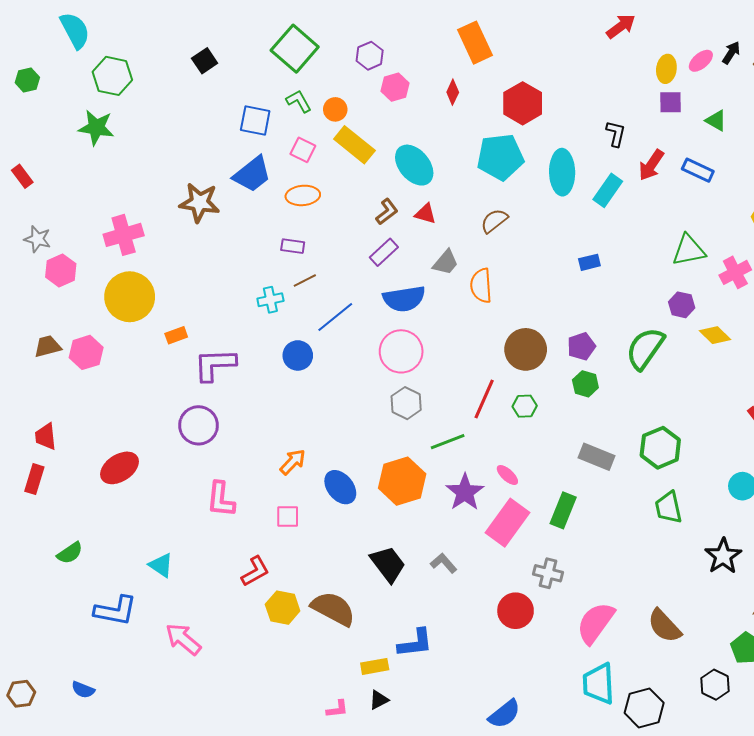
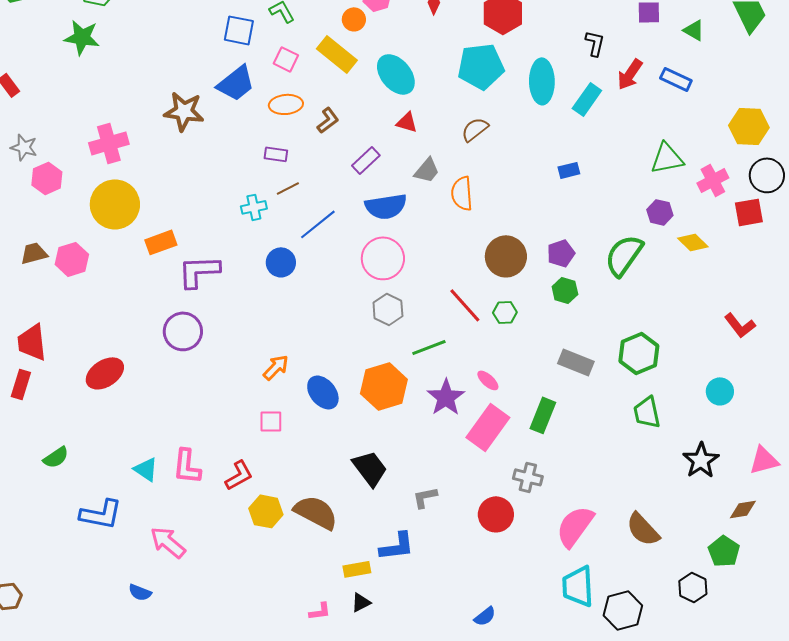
orange circle: (335, 109) -> (354, 19), moved
brown L-shape: (387, 212) -> (328, 120), moved
orange rectangle: (176, 335) -> (161, 242), size x1.4
red line: (484, 399) -> (465, 305), turned -66
red trapezoid: (46, 437) -> (32, 342), size x1.4
pink L-shape: (221, 499) -> (187, 466), moved
gray L-shape: (444, 563) -> (425, 497), moved, turned -60
blue semicircle: (83, 690) -> (140, 592), moved
blue semicircle: (504, 714) -> (485, 616), size x0.7

